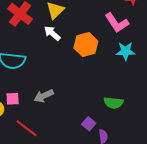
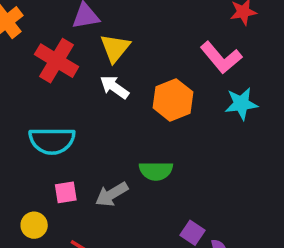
pink square: (13, 99) -> (66, 192), moved
green semicircle: (114, 103) -> (156, 171), moved

